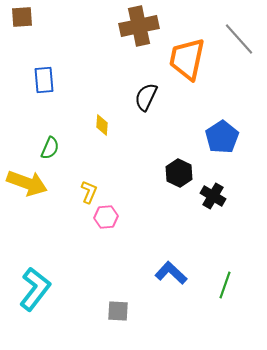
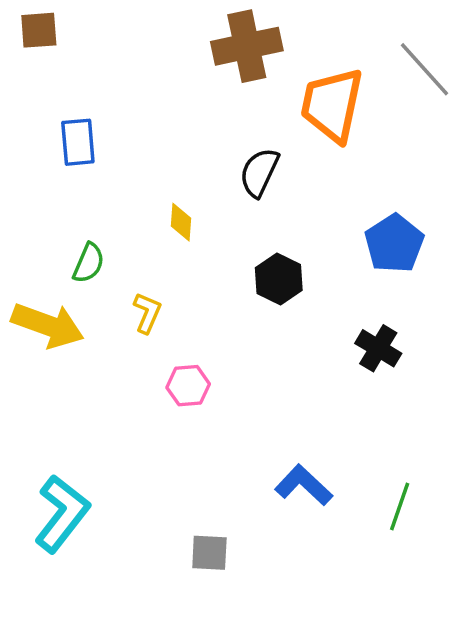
black hexagon: (179, 173) -> (279, 279), moved
yellow L-shape: (89, 192) -> (147, 313), moved

